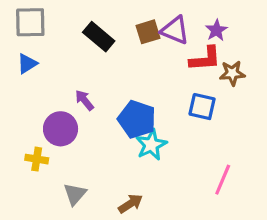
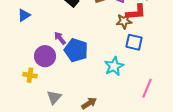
brown star: (232, 73) -> (124, 21), moved
blue pentagon: (137, 119) -> (76, 50), moved
cyan star: (151, 145) -> (114, 66), moved

